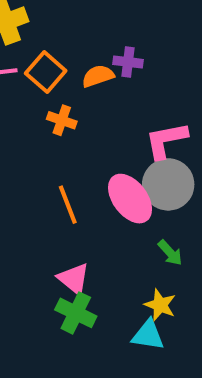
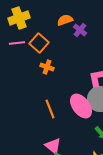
purple cross: (128, 62) -> (80, 30), moved, turned 32
orange semicircle: (98, 76) -> (65, 20), moved

